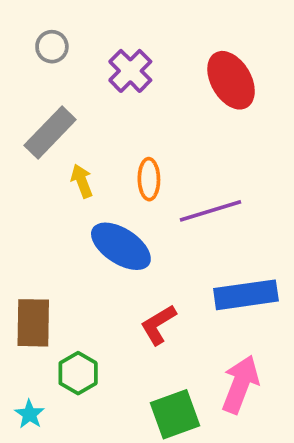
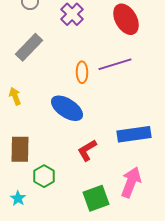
yellow arrow: (82, 181) -> (15, 96), moved
purple line: (211, 211) -> (115, 64), moved

